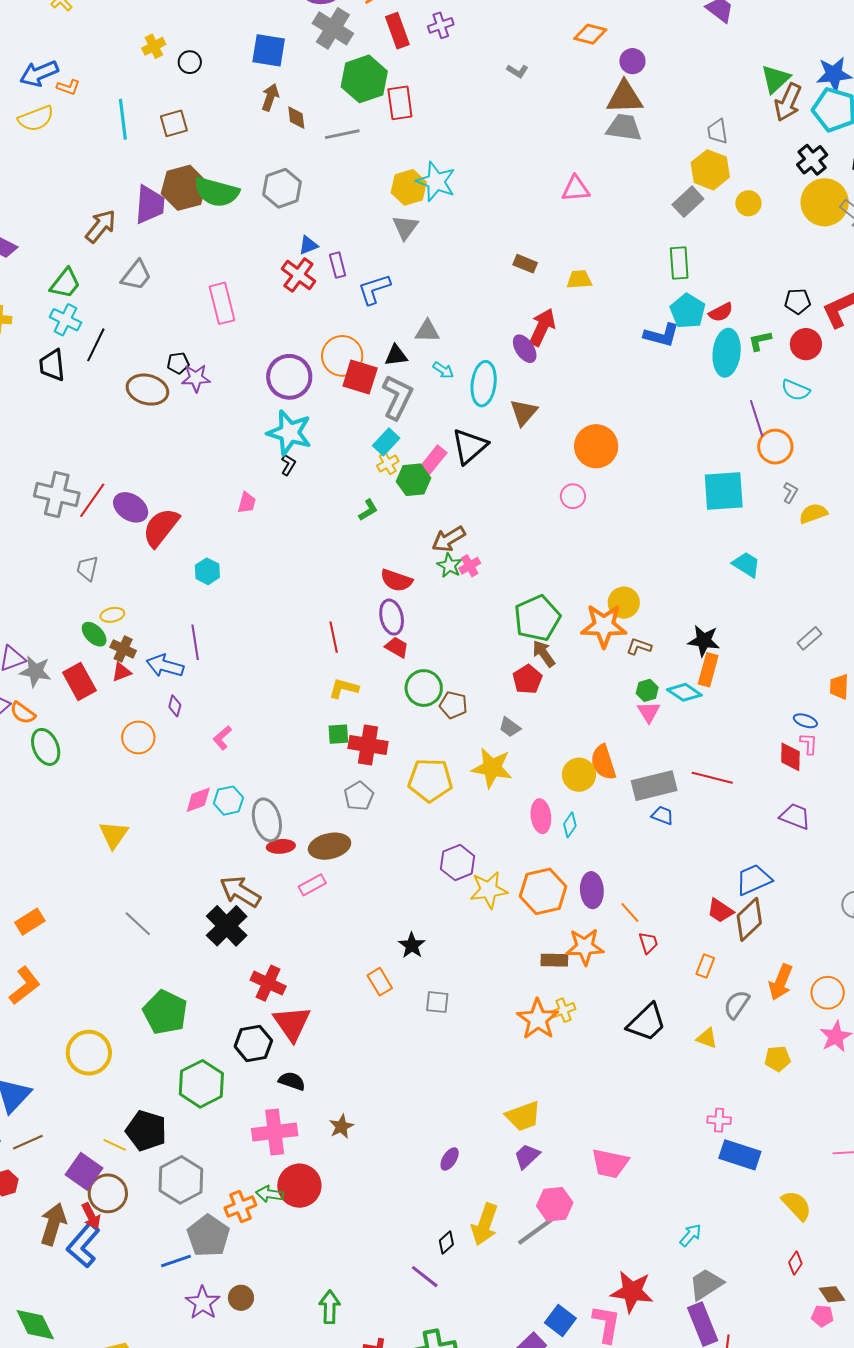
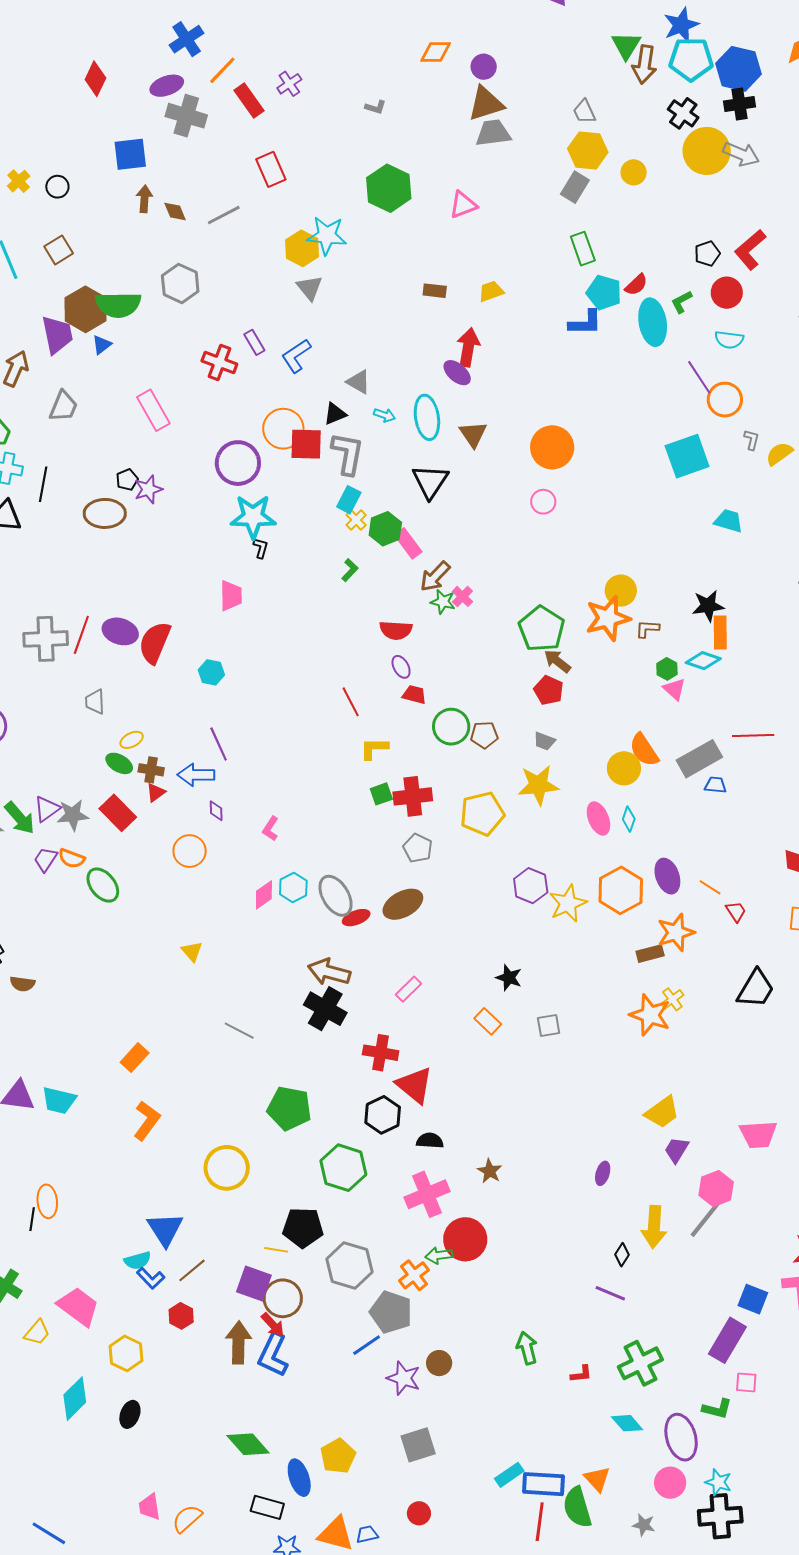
green hexagon: (364, 79) -> (389, 188), moved
blue triangle: (308, 245) -> (102, 345), moved
gray triangle: (427, 331) -> (358, 382), turned 44
pink rectangle: (433, 461) -> (408, 543), moved, turned -60
pink trapezoid: (247, 503) -> (231, 596), size x1.4
purple ellipse: (392, 617) -> (401, 667), size x0.7
yellow triangle: (114, 835) -> (192, 951), size x0.7
pink rectangle: (312, 885) -> (409, 989), moved

